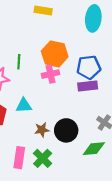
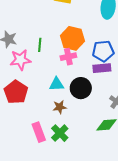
cyan triangle: (24, 106) -> (57, 84), moved
black circle: (66, 130) -> (81, 88), moved
pink rectangle: (19, 158) -> (39, 132), turned -30

